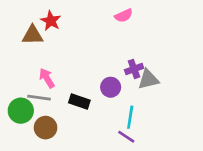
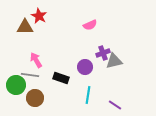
pink semicircle: (124, 16) -> (90, 25), moved
cyan line: (130, 117) -> (88, 95), moved
purple line: (126, 137) -> (115, 105), moved

